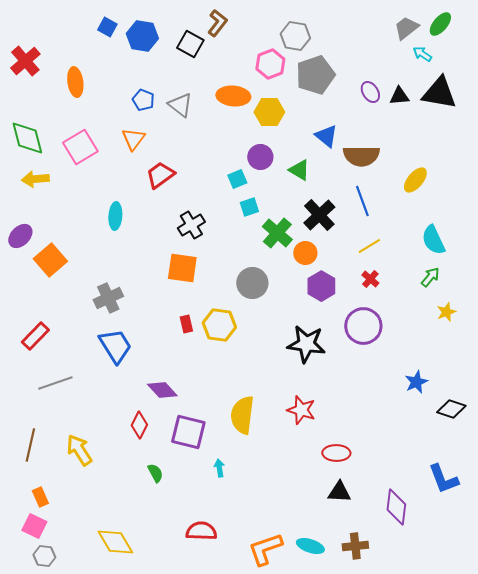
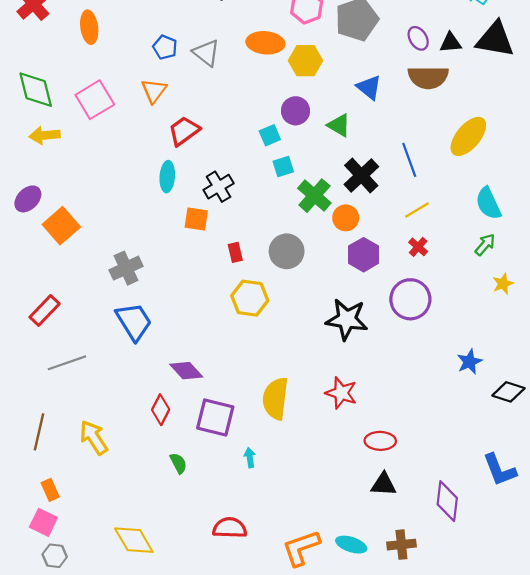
brown semicircle: (361, 156) -> (428, 77), moved
yellow ellipse: (415, 180) -> (468, 136), size x1.4
cyan ellipse: (115, 216) -> (167, 177), moved
orange square: (182, 268) -> (196, 219), moved, size x0.7
red rectangle: (186, 324) -> (235, 252), moved

